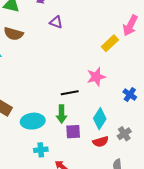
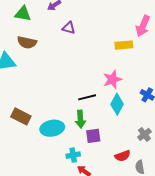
yellow rectangle: (110, 43) -> (124, 45), turned 42
cyan diamond: (100, 119) -> (117, 104), moved
red semicircle: (101, 142) -> (123, 156), moved
cyan cross: (41, 150) -> (73, 155), moved

